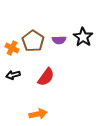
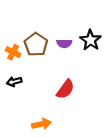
red semicircle: (46, 77) -> (65, 89), moved

